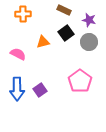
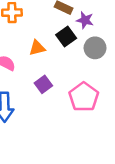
purple star: (89, 20) -> (85, 20), moved
purple square: (40, 90) -> (43, 84), moved

